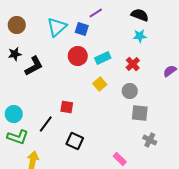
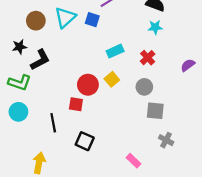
brown circle: (17, 25) -> (36, 21), moved
red circle: (78, 56) -> (88, 85), moved
black line: (46, 124) -> (53, 123), turned -48
green L-shape: (18, 137) -> (20, 83), moved

